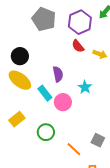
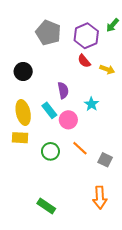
yellow ellipse: (20, 80) -> (23, 112), moved, turned 40
yellow rectangle: (17, 119) -> (20, 138), turned 42
orange line: (74, 149) -> (80, 148), moved

